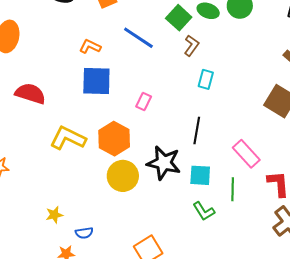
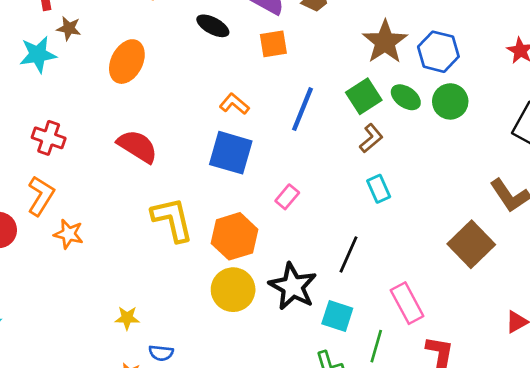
blue line: (138, 38) -> (303, 109), turned 64
cyan rectangle: (206, 79) -> (379, 189), turned -54
yellow L-shape: (68, 138) -> (172, 219), turned 36

